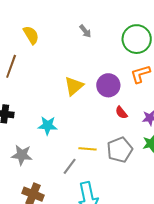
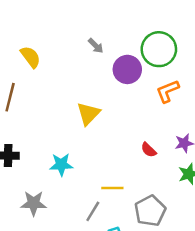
purple circle: (108, 85) -> (127, 69), moved
red semicircle: (121, 113) -> (149, 150), moved
gray pentagon: (120, 150) -> (150, 211), moved

